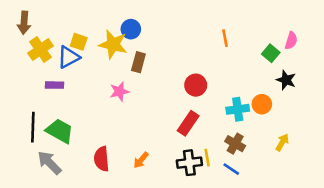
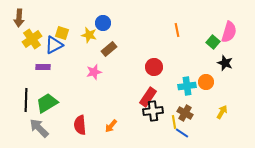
pink semicircle: (291, 41) -> (229, 32), size x1.5
yellow star: (113, 44) -> (89, 35), size x0.7
brown rectangle: (138, 62) -> (109, 49), turned 35
green trapezoid: (60, 131) -> (47, 103), turned -60
yellow line: (207, 158) -> (174, 122), moved
black cross: (189, 163) -> (153, 111), moved

